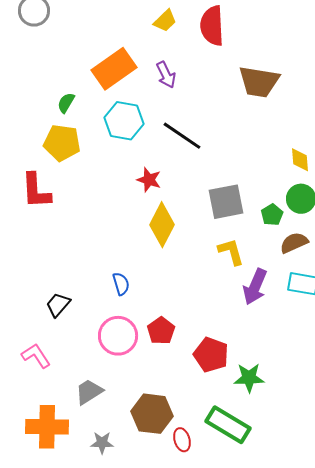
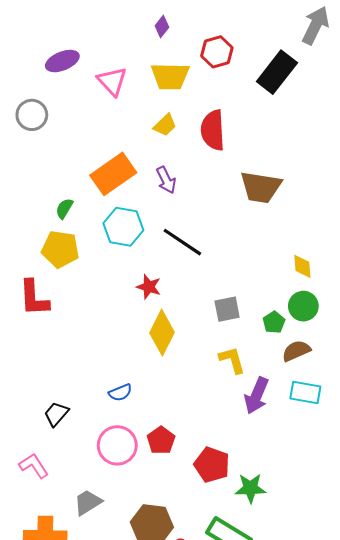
gray square: (226, 202) -> (227, 309), size x0.7
blue semicircle: (121, 284) -> (120, 393), turned 85

